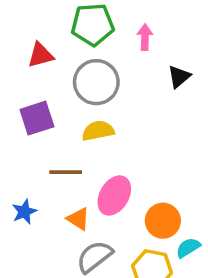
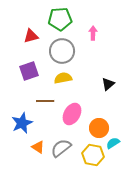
pink arrow: (145, 37) -> (93, 33), moved
black triangle: (179, 77) -> (108, 84), moved
blue star: (24, 212) -> (22, 123), size x1.5
orange triangle: (78, 219) -> (38, 147), moved

